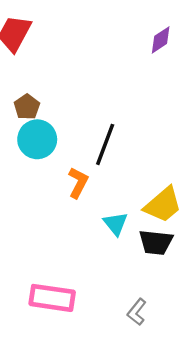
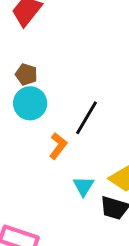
brown pentagon: (27, 107) -> (26, 74), turned -30

